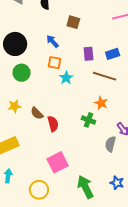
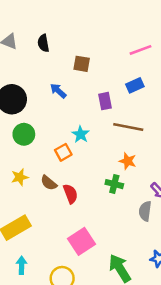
blue rectangle: (113, 54) -> (135, 85), moved
orange square: (55, 63) -> (63, 152), moved, turned -32

